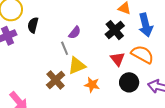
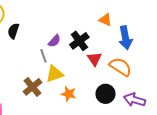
black cross: (115, 30) -> (79, 41), moved
red triangle: (118, 59) -> (94, 59), moved

